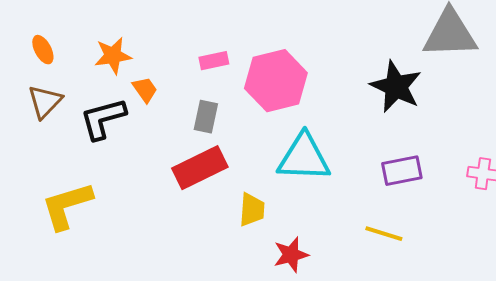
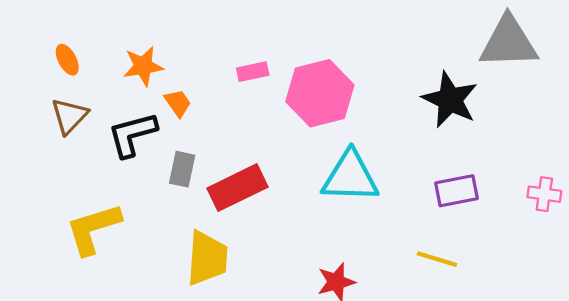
gray rectangle: (206, 117) -> (182, 169), moved
yellow trapezoid: (252, 210) -> (207, 258), moved, size x1.5

